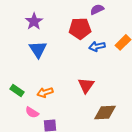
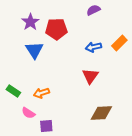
red pentagon: (80, 28) -> (56, 29), moved
red triangle: (86, 85) -> (90, 76), moved

